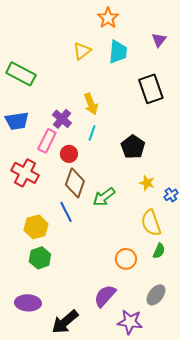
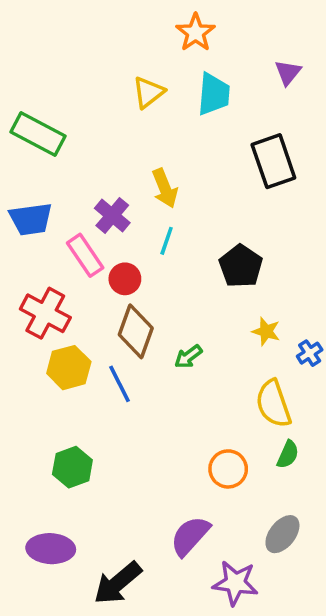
pink rectangle: (47, 141) -> (85, 255), turned -60
green arrow: (104, 197) -> (188, 357), size x0.7
yellow hexagon: (36, 227) -> (69, 368), moved

